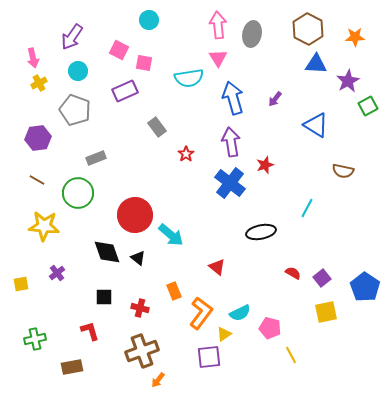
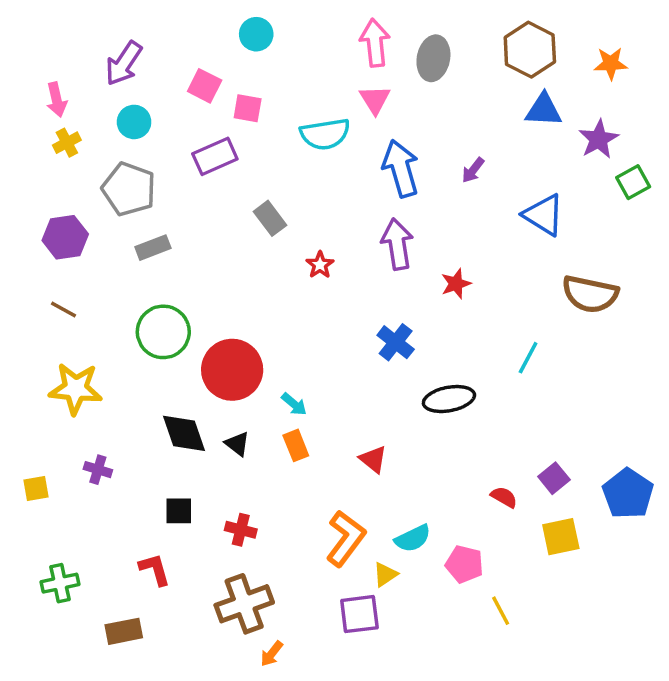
gray rectangle: (96, 158) -> (153, 248), moved
brown semicircle: (343, 171) -> (590, 294), size x1.5
blue cross: (230, 183) -> (396, 342), moved, size x0.7
green circle: (78, 193) -> (163, 332), moved
cyan arrow: (171, 235) -> (294, 404), size x0.6
purple cross: (57, 273) -> (98, 470), turned -35
red semicircle: (293, 273) -> (504, 497), moved
orange rectangle: (174, 291) -> (296, 445), moved

